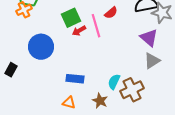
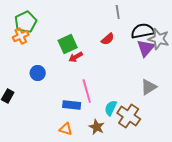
pink line: (96, 26) -> (87, 91), moved
purple triangle: (149, 38) -> (146, 48), moved, turned 30
blue circle: (41, 47) -> (38, 73), size x0.6
brown cross: (132, 90) -> (129, 116), turned -30

